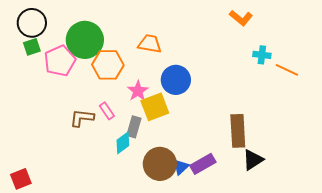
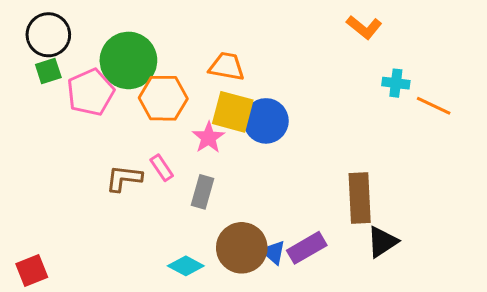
yellow square: (155, 107) -> (233, 112), moved, turned 36
cyan diamond: (123, 143) -> (186, 266), moved, turned 65
blue triangle: (181, 167) -> (273, 252), turned -36

